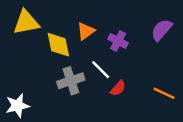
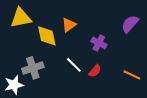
purple cross: (118, 41) -> (99, 43), moved
white line: (101, 70) -> (74, 65), moved
gray cross: (71, 81) -> (33, 68), moved

